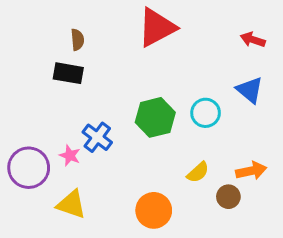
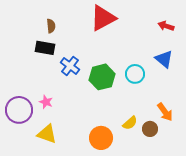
blue cross: (97, 137) -> (70, 66), moved
orange arrow: (251, 171) -> (165, 112), turned 66
yellow semicircle: (198, 172) -> (130, 123), moved

